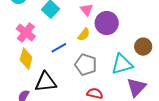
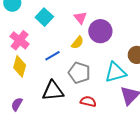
black triangle: (46, 82) -> (53, 91), moved

